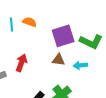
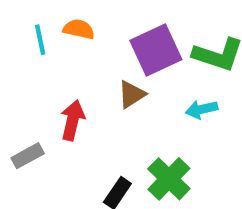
brown triangle: (59, 60) -> (132, 94), moved, turned -32

